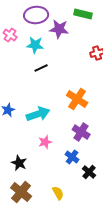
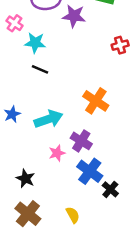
cyan star: (35, 45) -> (35, 43), moved
black line: (41, 68) -> (40, 69), moved, turned 48
purple cross: (81, 132) -> (81, 141), moved
blue cross: (72, 157) -> (90, 171), size x1.5

